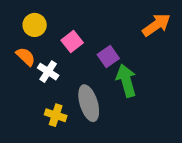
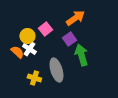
yellow circle: (35, 25) -> (27, 36), moved
orange arrow: (156, 25) -> (75, 18), moved
orange semicircle: (26, 57) -> (17, 52), moved

